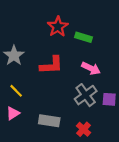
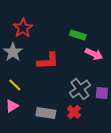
red star: (58, 27) -> (23, 28), moved
pink arrow: (91, 68) -> (94, 54), moved
red cross: (83, 129) -> (74, 112), moved

